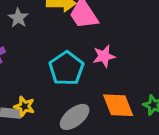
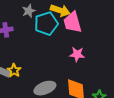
cyan pentagon: (66, 68) -> (46, 24), moved

